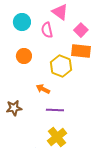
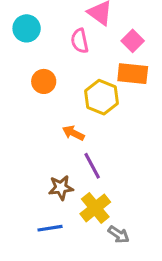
cyan circle: (22, 22) -> (27, 28), moved
brown star: (14, 108) -> (61, 188), moved
purple line: (55, 110) -> (92, 166), turned 60

